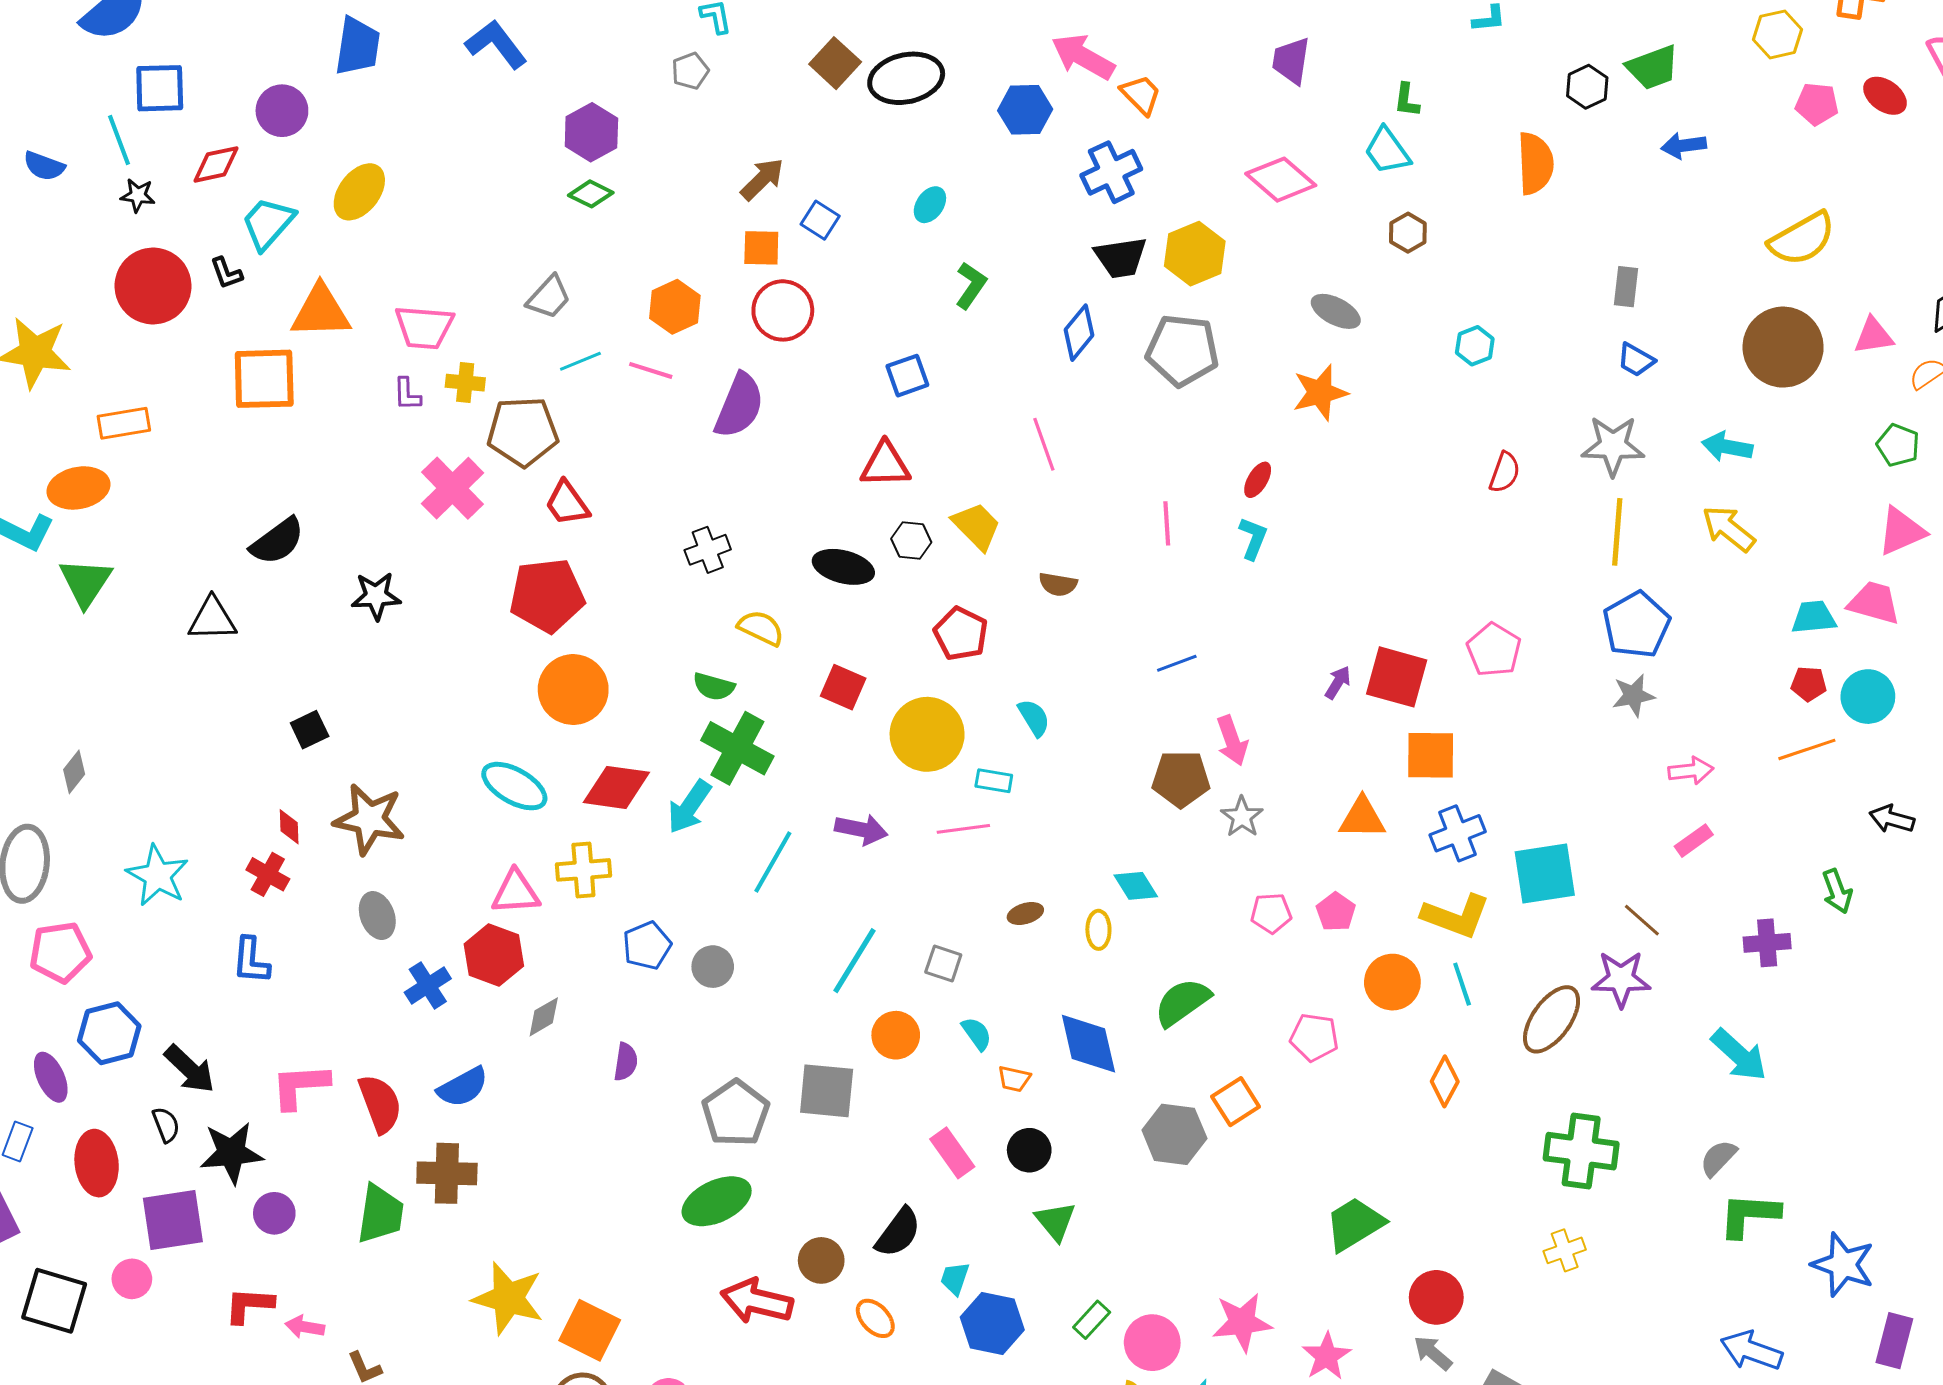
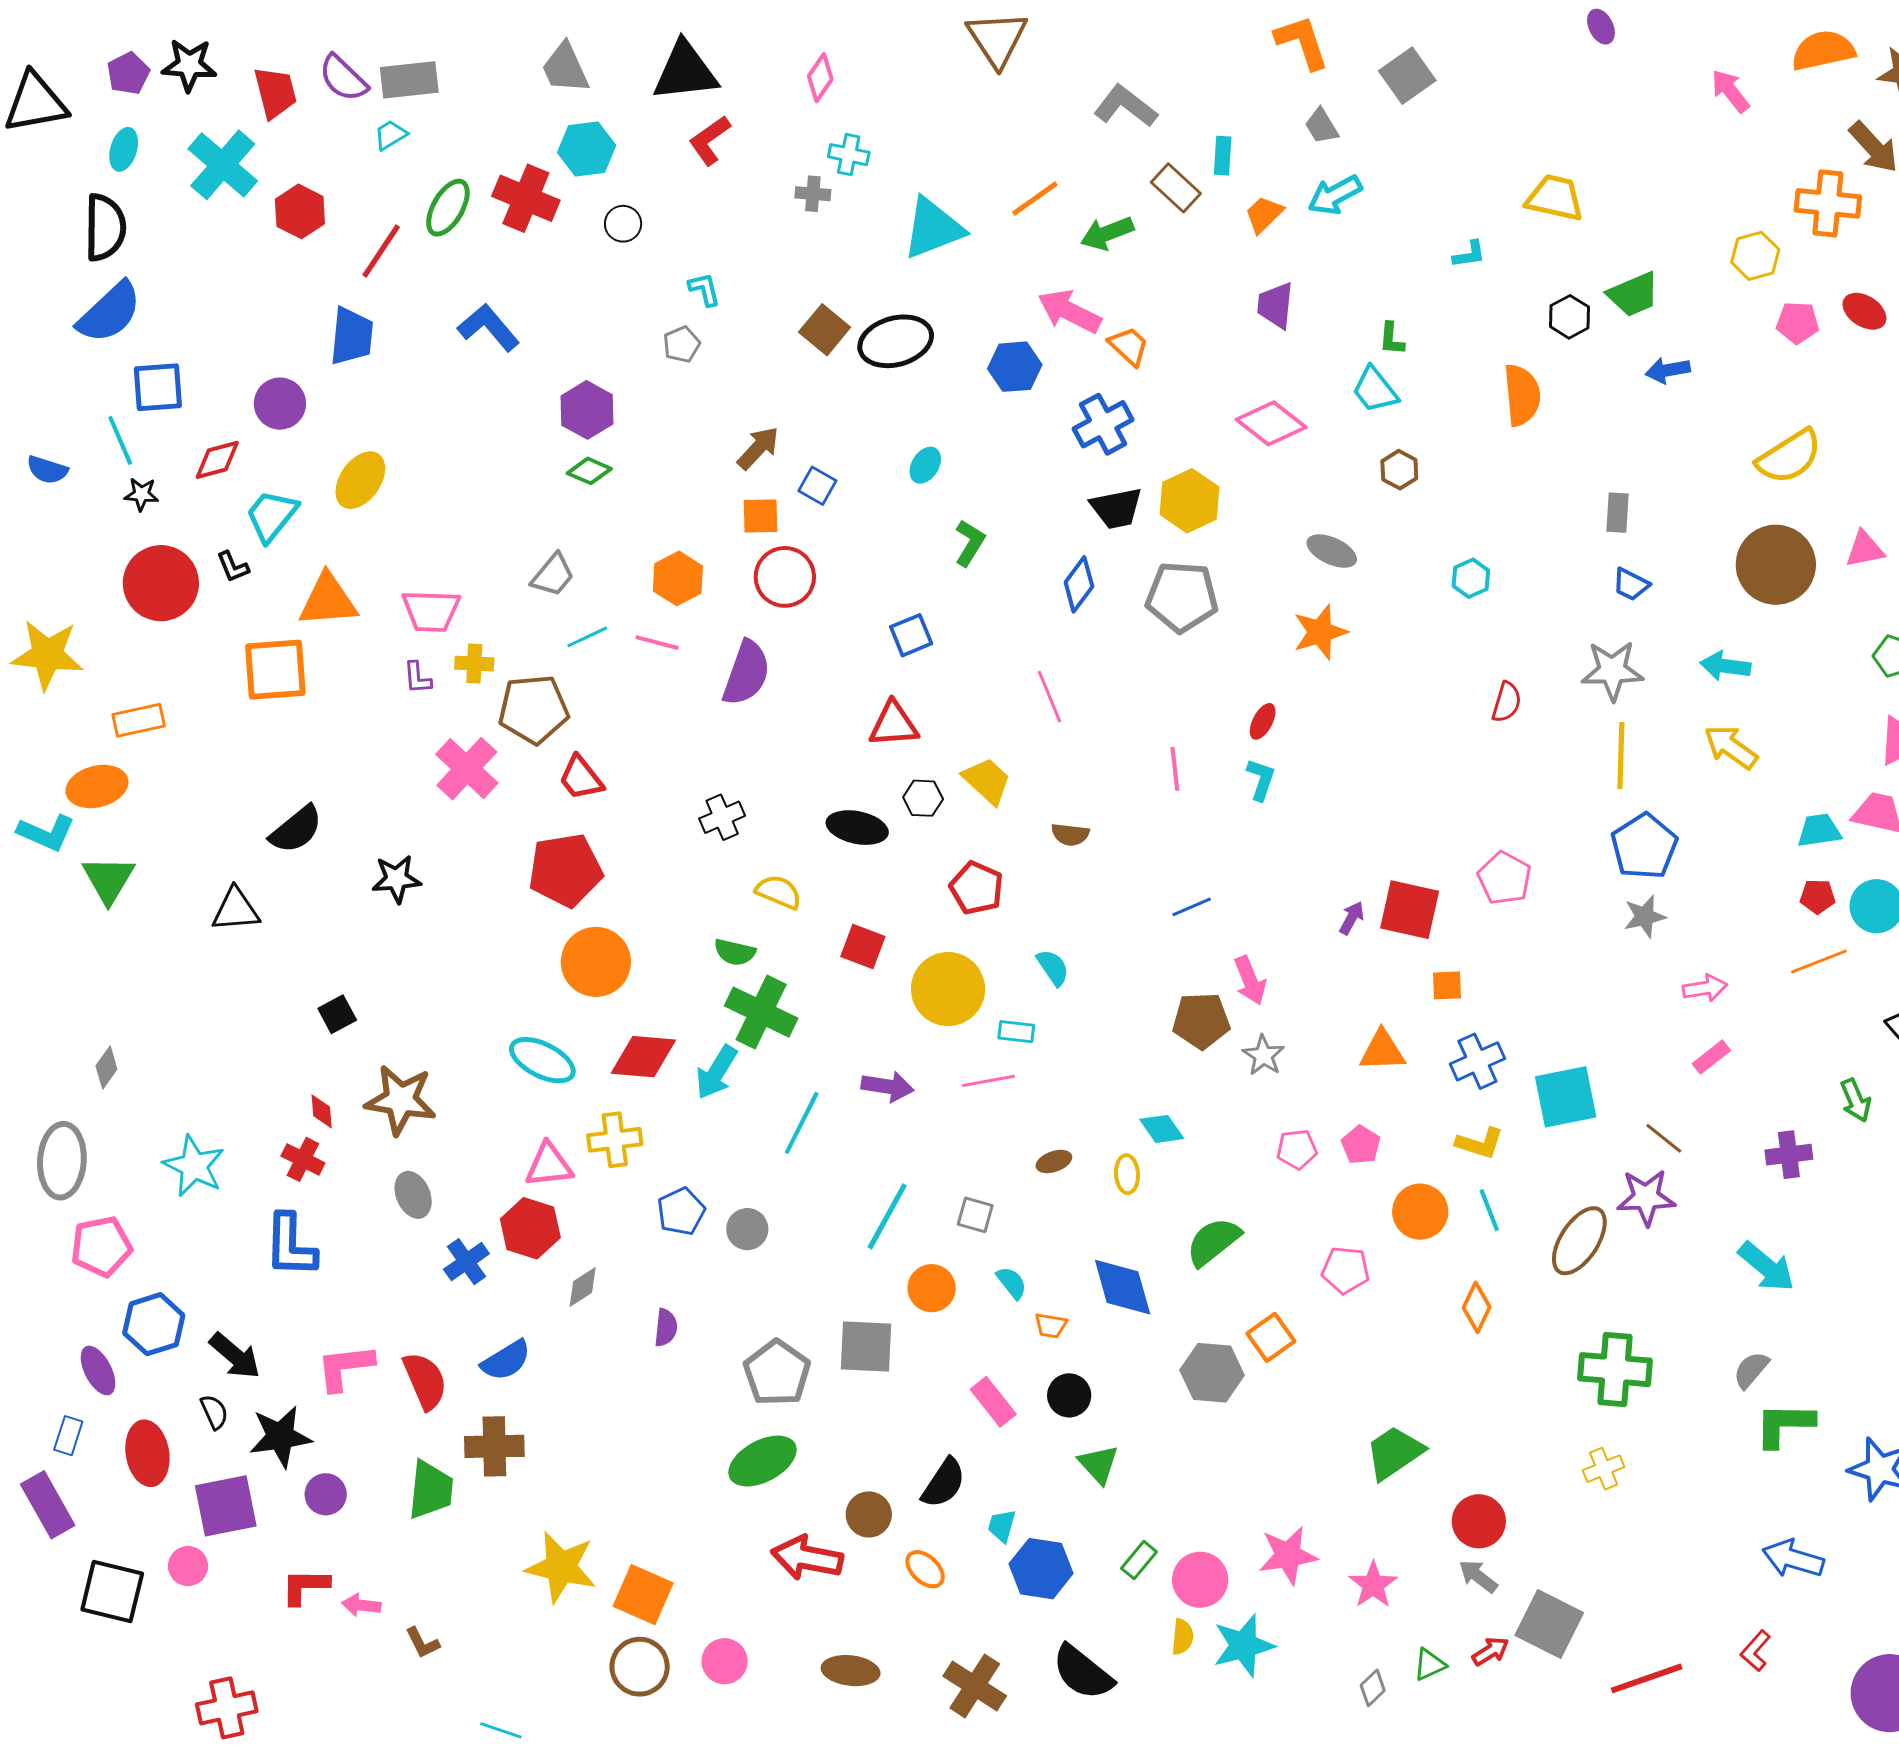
orange square: (1431, 755) -> (1447, 985), size x0.6
yellow L-shape: (1456, 916) -> (1480, 1143), size x0.7
blue L-shape: (251, 961) -> (290, 1245), size x1.4

